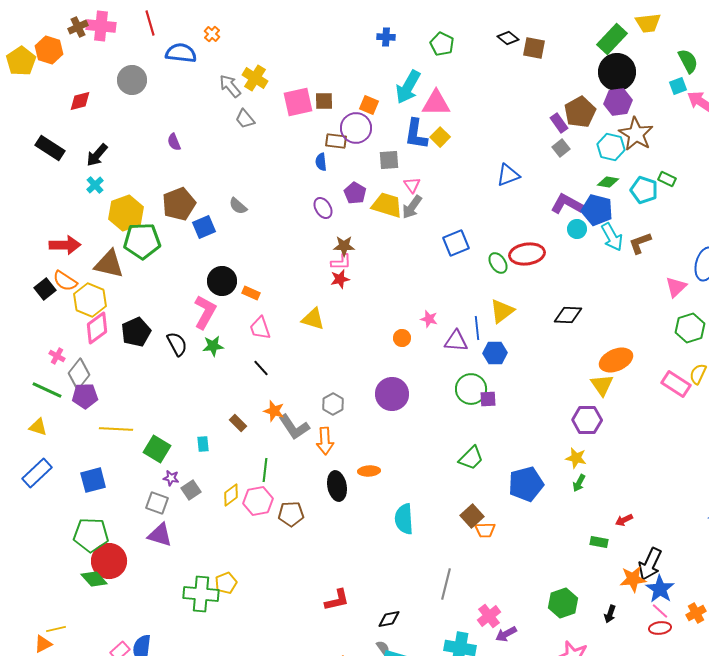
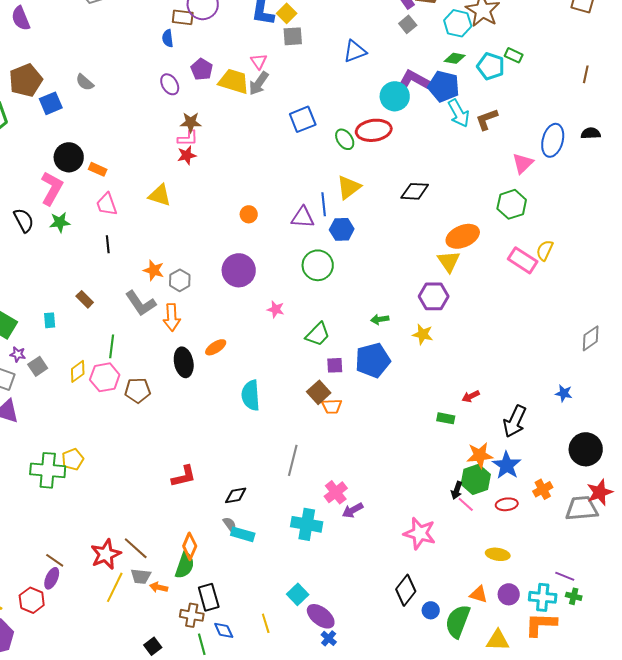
purple semicircle: (174, 142) -> (21, 18), size x1.4
gray square: (389, 160) -> (293, 36), moved
cyan circle: (577, 229) -> (395, 96), moved, size x1.5
pink star: (429, 319) -> (276, 309), moved
green hexagon: (690, 328) -> (512, 204), moved
black line: (261, 368) -> (108, 244), turned 36
purple square: (488, 399) -> (335, 365), moved
orange star: (274, 411) -> (154, 270), moved
orange ellipse: (369, 471) -> (216, 347), turned -30
green arrow: (579, 483) -> (380, 319), moved, turned 54
black arrow: (650, 564) -> (515, 421), moved
green hexagon: (563, 603) -> (476, 479), moved
pink line: (660, 611) -> (466, 504), moved

